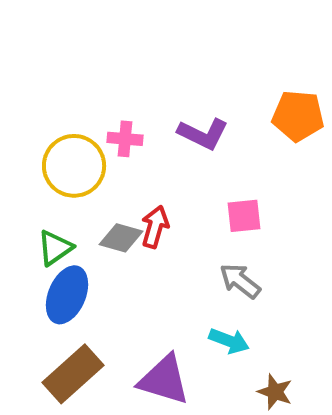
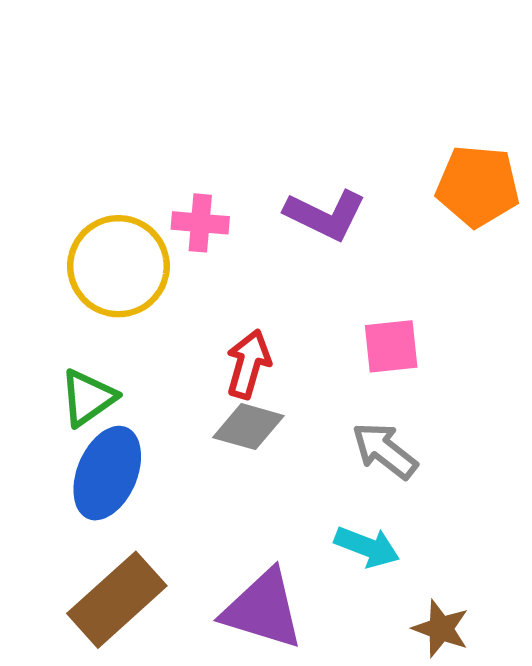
gray diamond: (121, 238) -> (248, 427), moved

